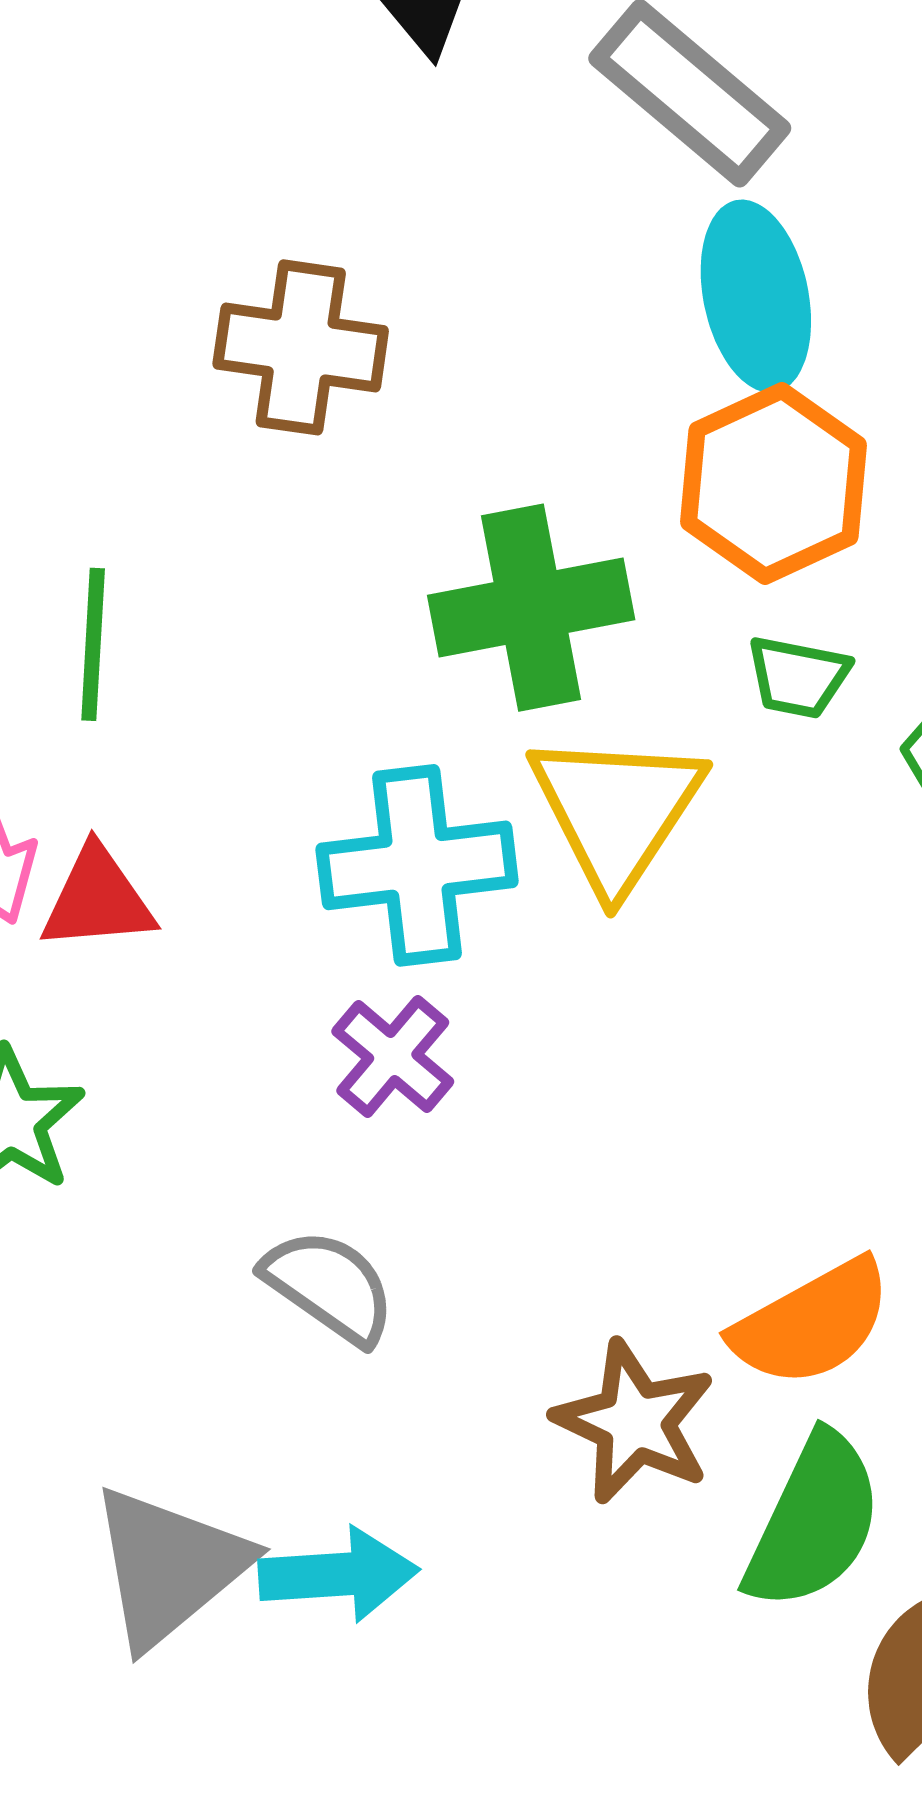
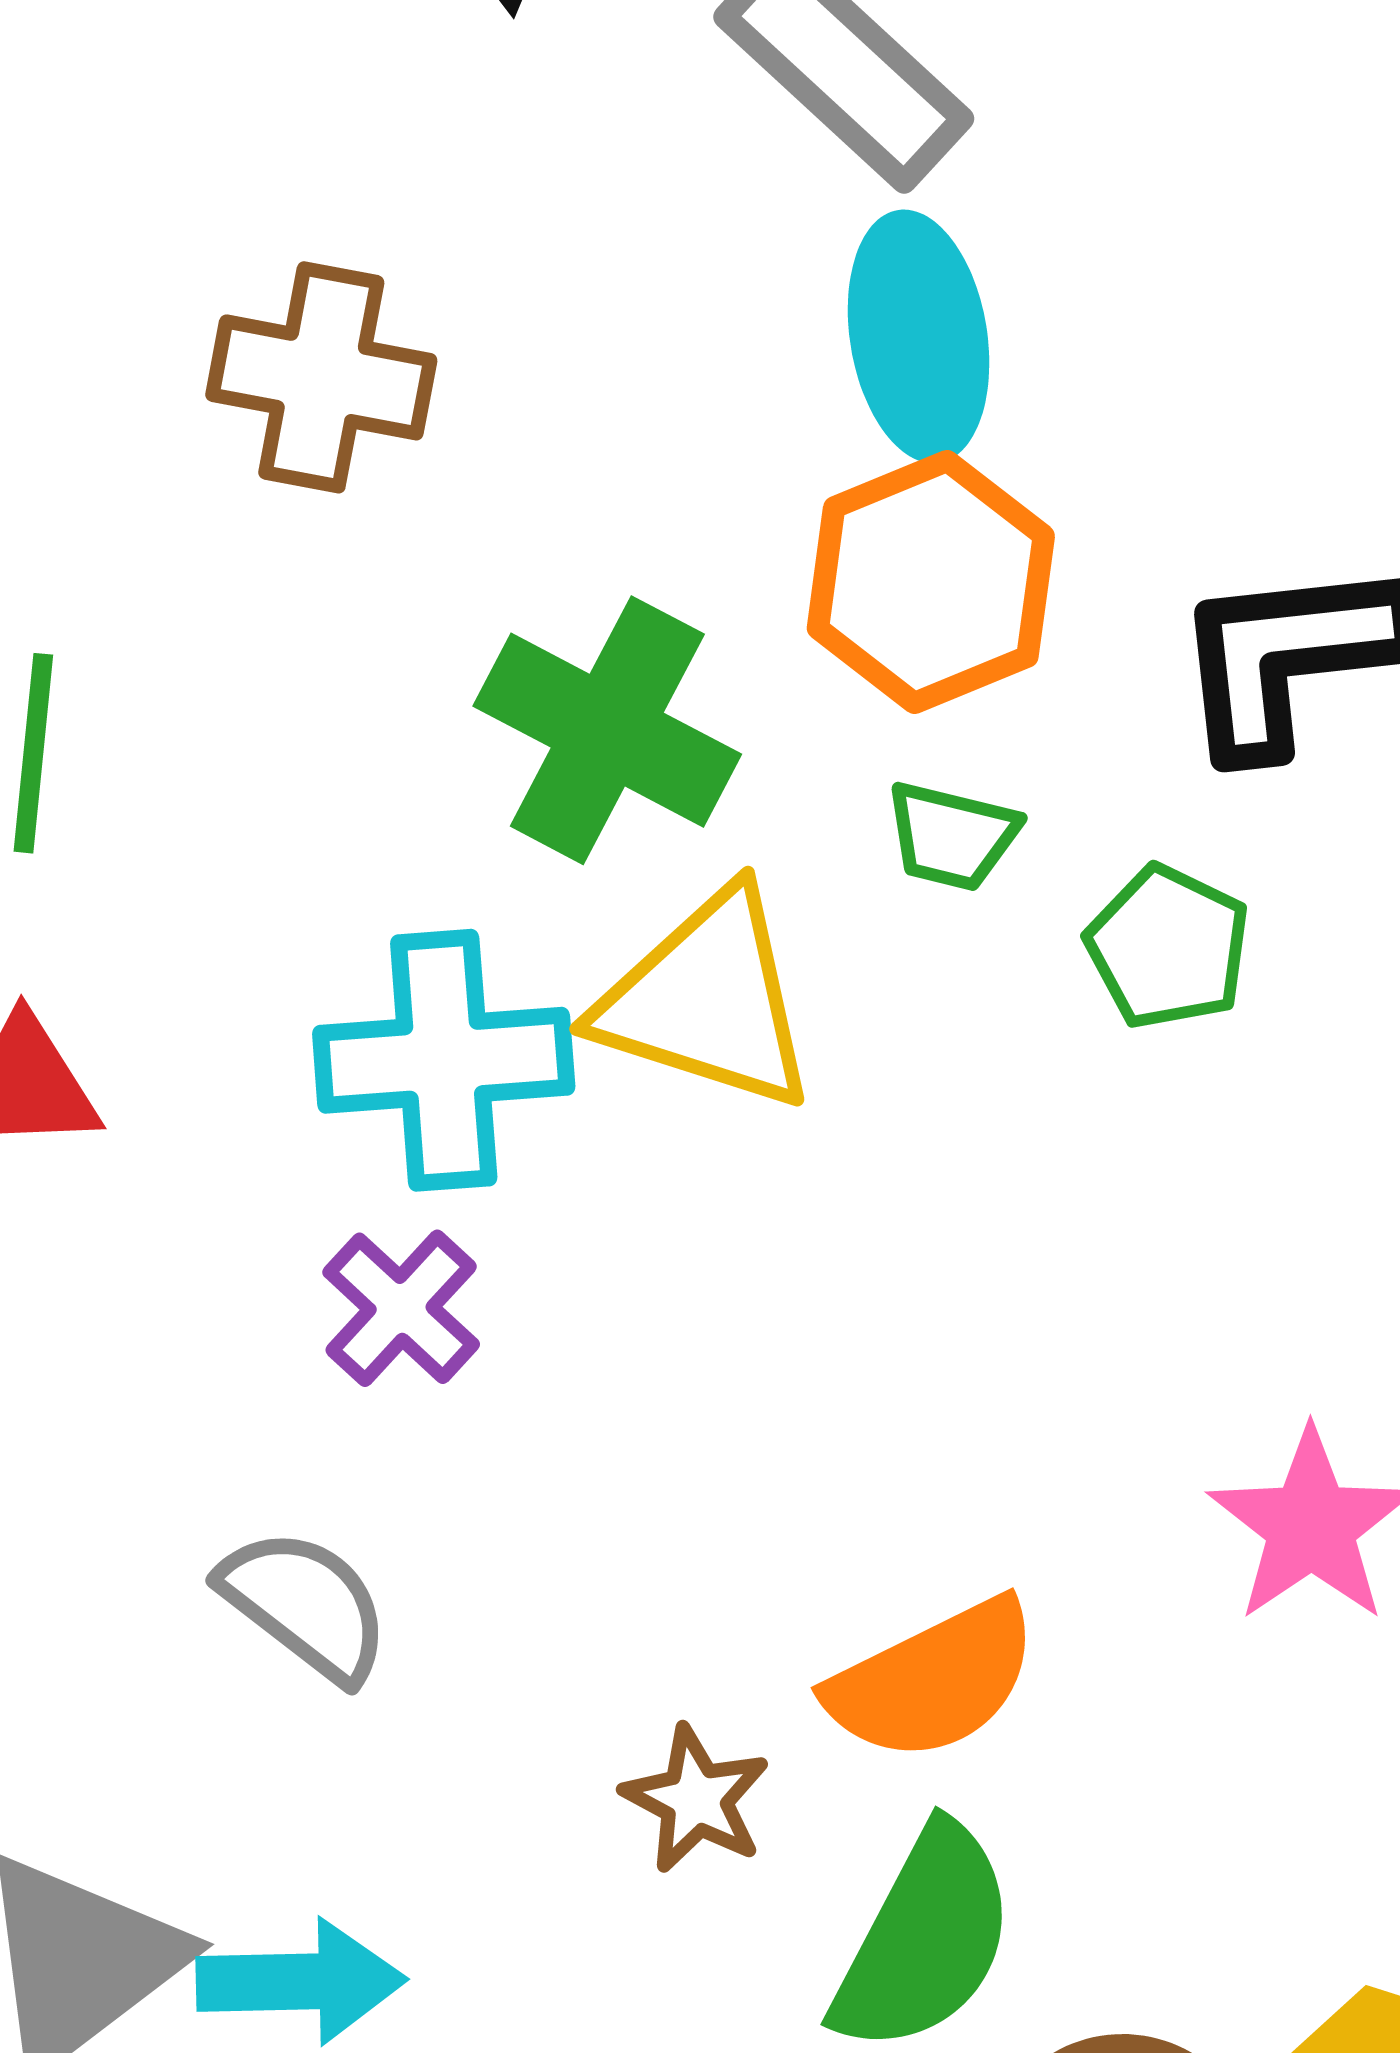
green cross: (531, 608) -> (607, 730), turned 36
yellow triangle: (616, 811) -> (707, 1000), turned -48
brown star: (635, 1422) -> (696, 1799), size x0.7

